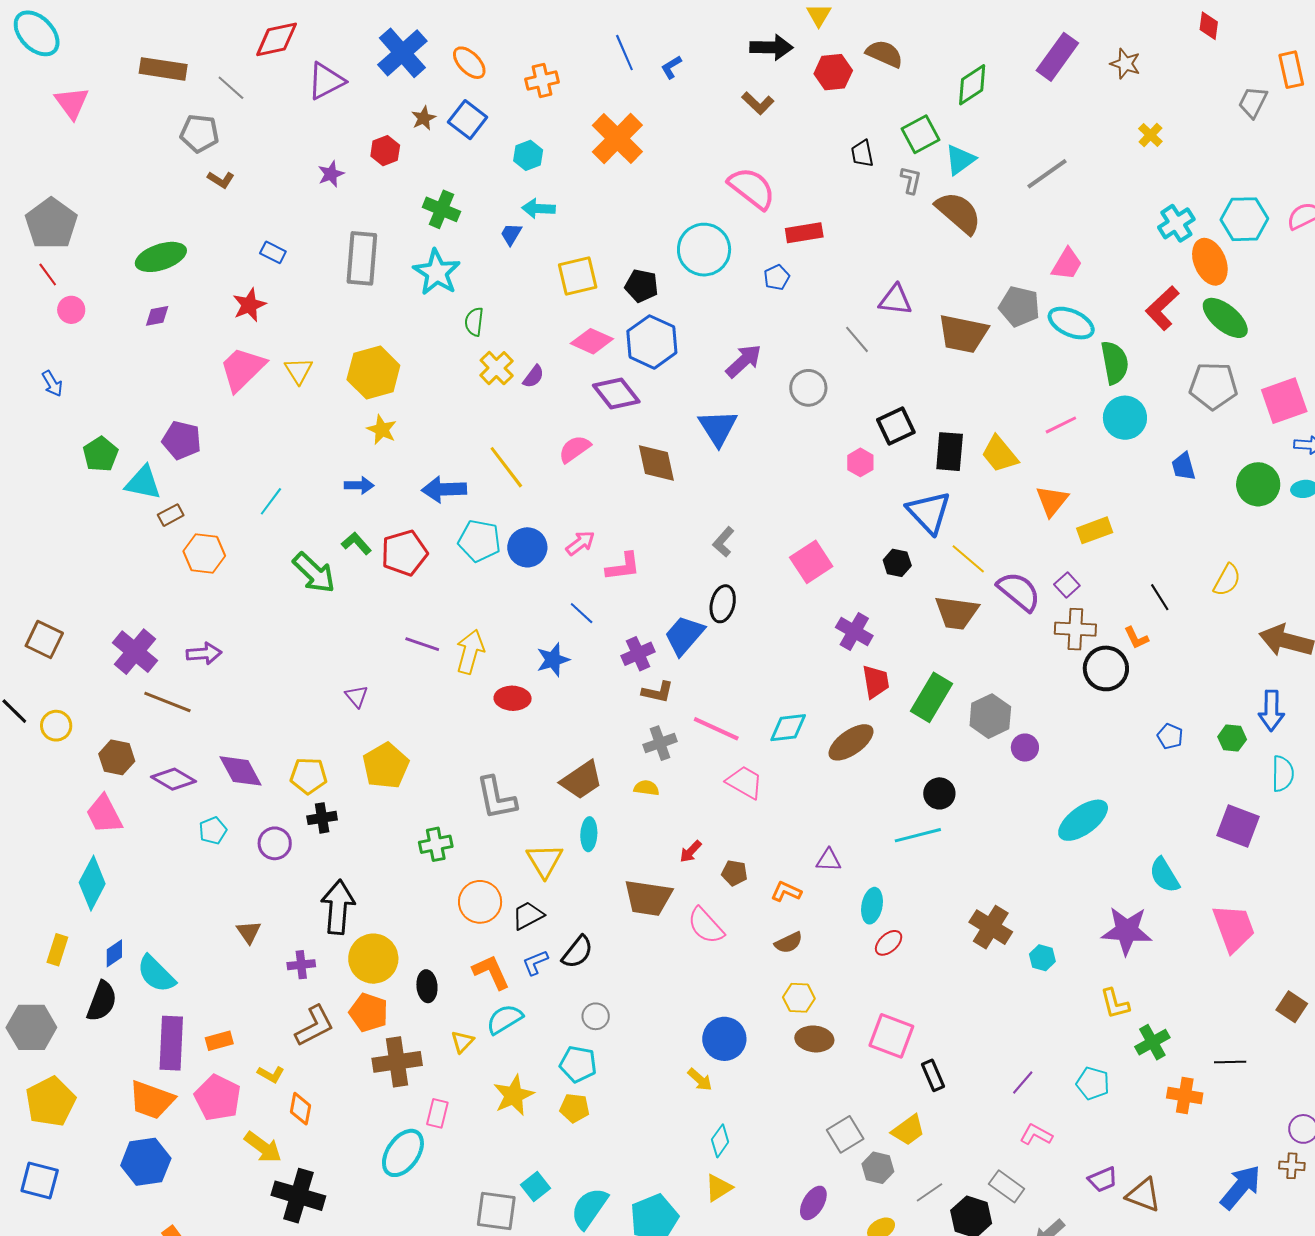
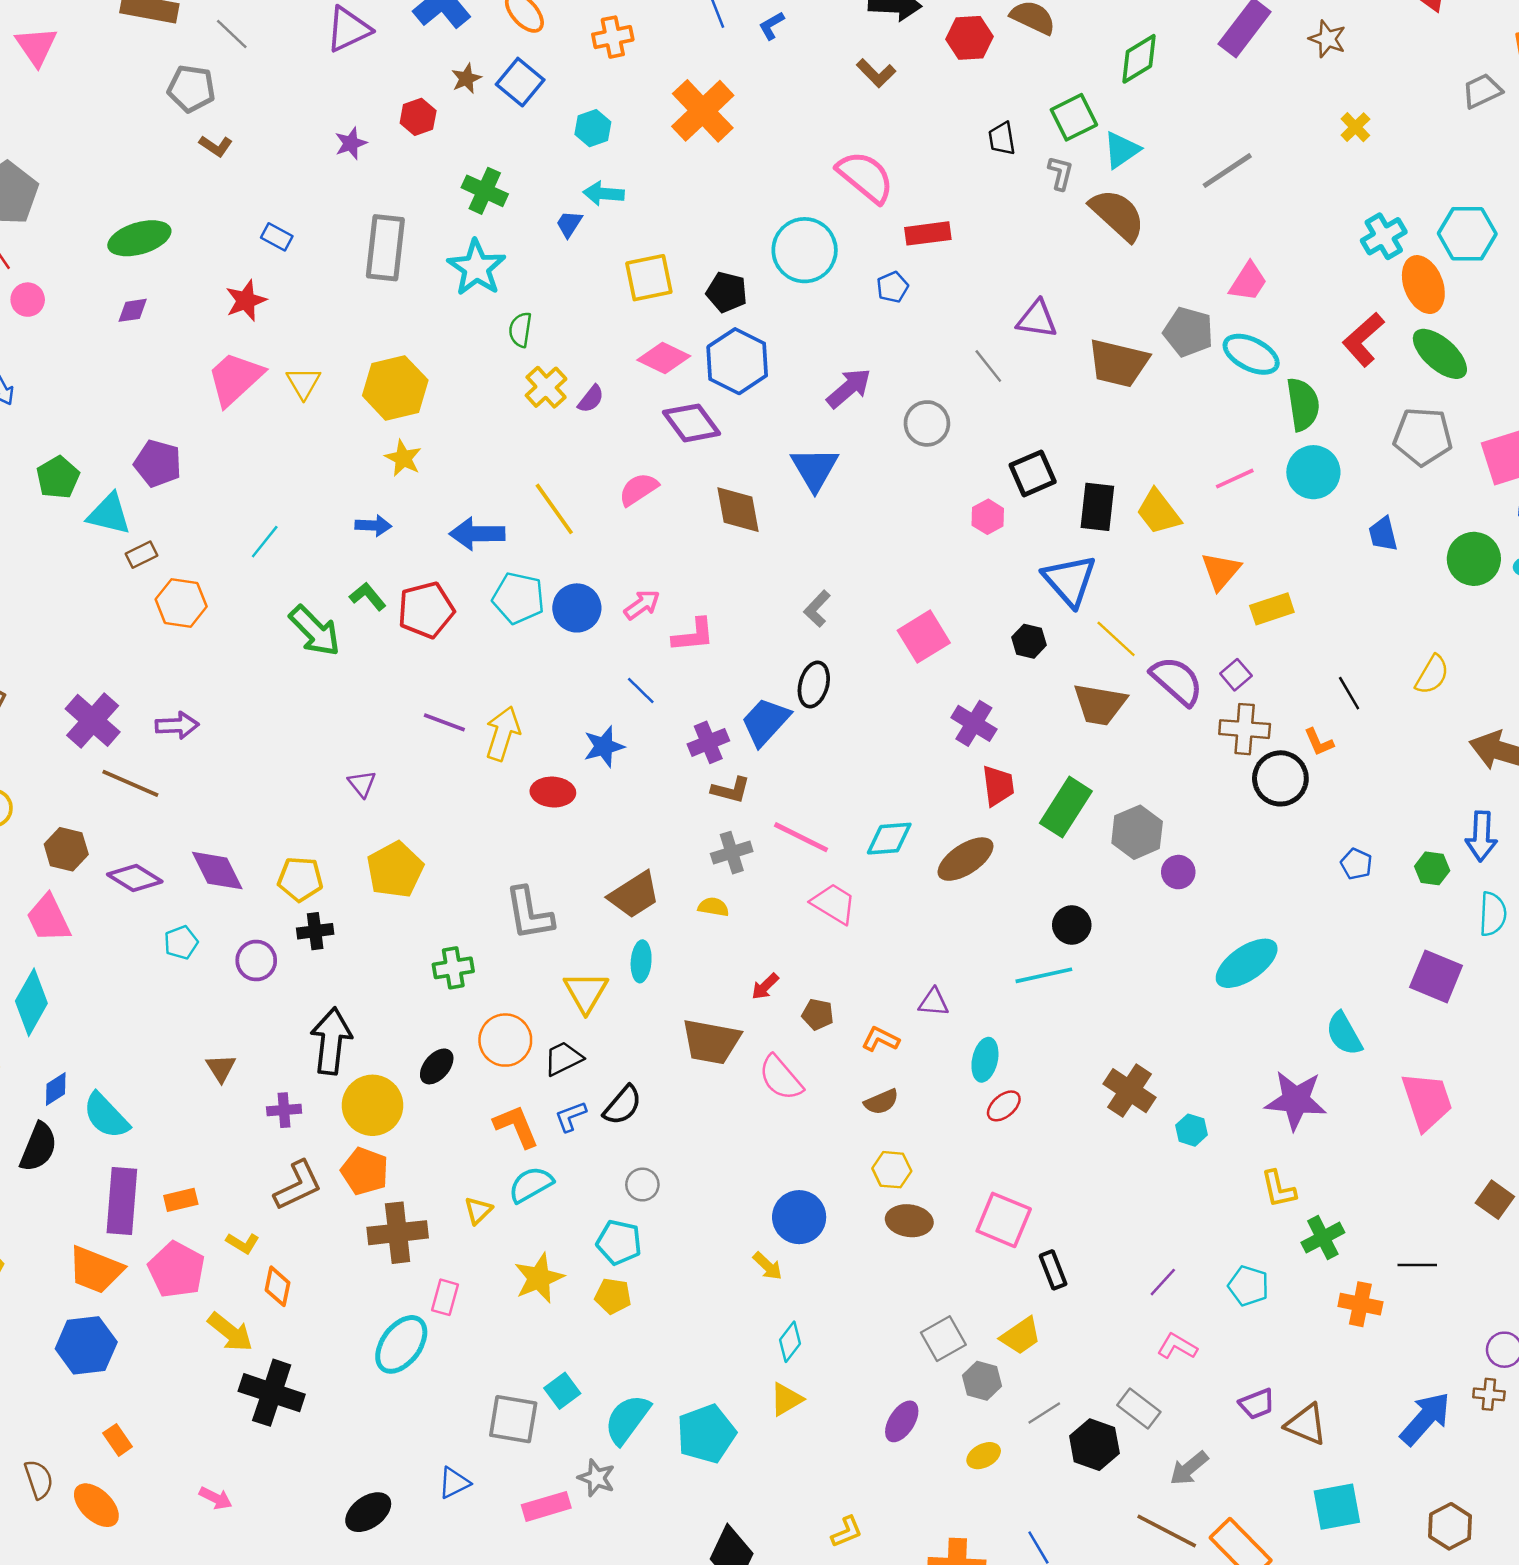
gray trapezoid: (1253, 102) -> (1482, 91), turned 36
black ellipse: (427, 986) -> (437, 1066), moved, turned 44

